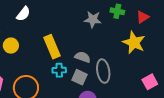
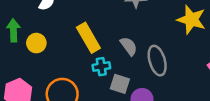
gray semicircle: (83, 57) -> (129, 46), turned 42
gray square: (80, 77) -> (120, 84), moved

